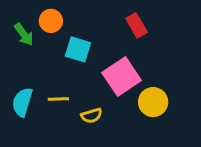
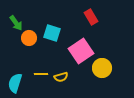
orange circle: (51, 21) -> (29, 38), moved
yellow line: (58, 99) -> (41, 74), moved
cyan semicircle: (22, 102) -> (15, 83), moved

